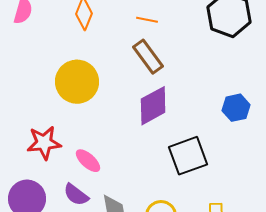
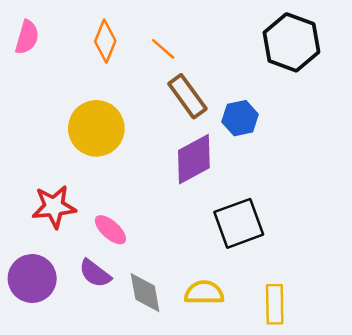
orange line: (147, 20) -> (163, 49), moved, turned 30
blue hexagon: (236, 108) -> (240, 118), moved

